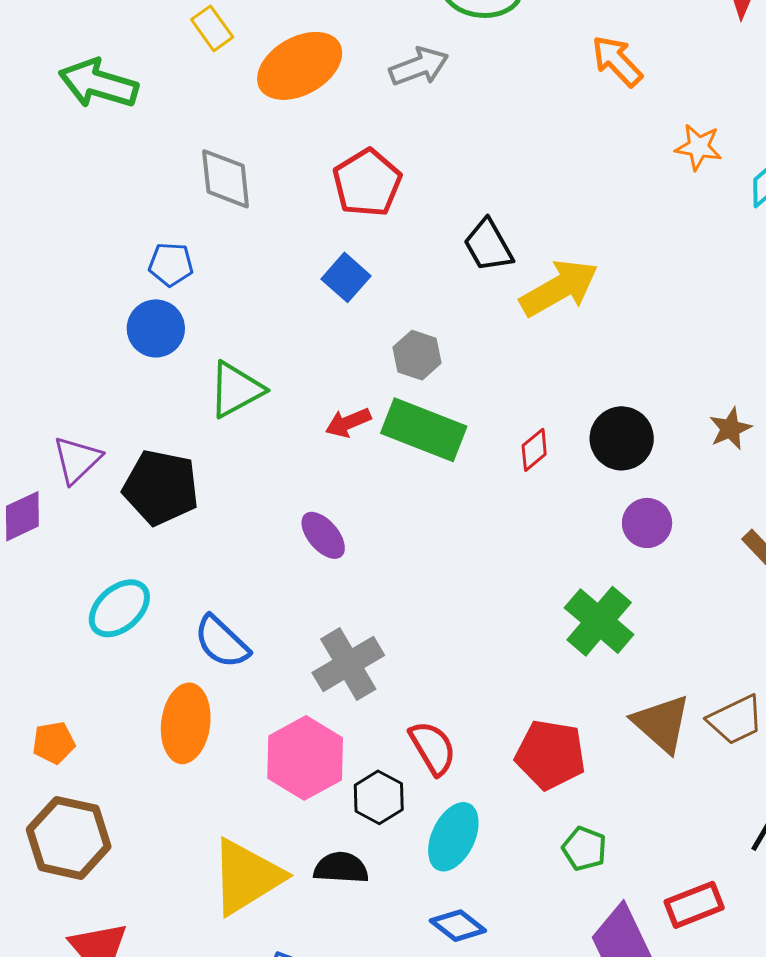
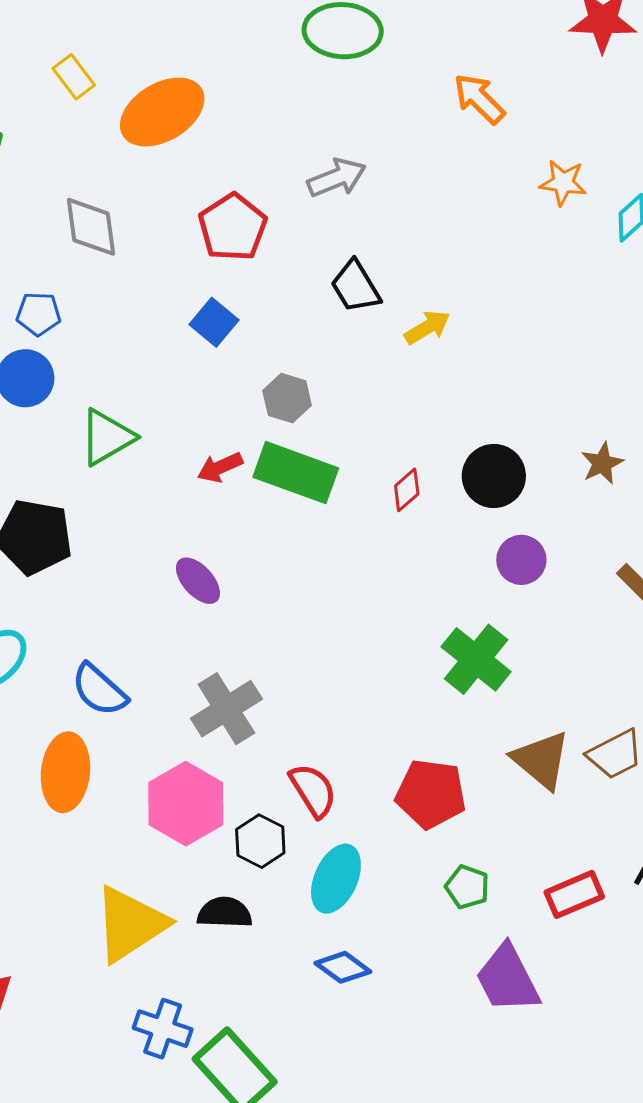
gray arrow: (419, 66) -> (337, 178), moved
yellow arrow: (559, 288) -> (427, 327), size x0.6
red rectangle: (694, 905) -> (574, 894), moved

